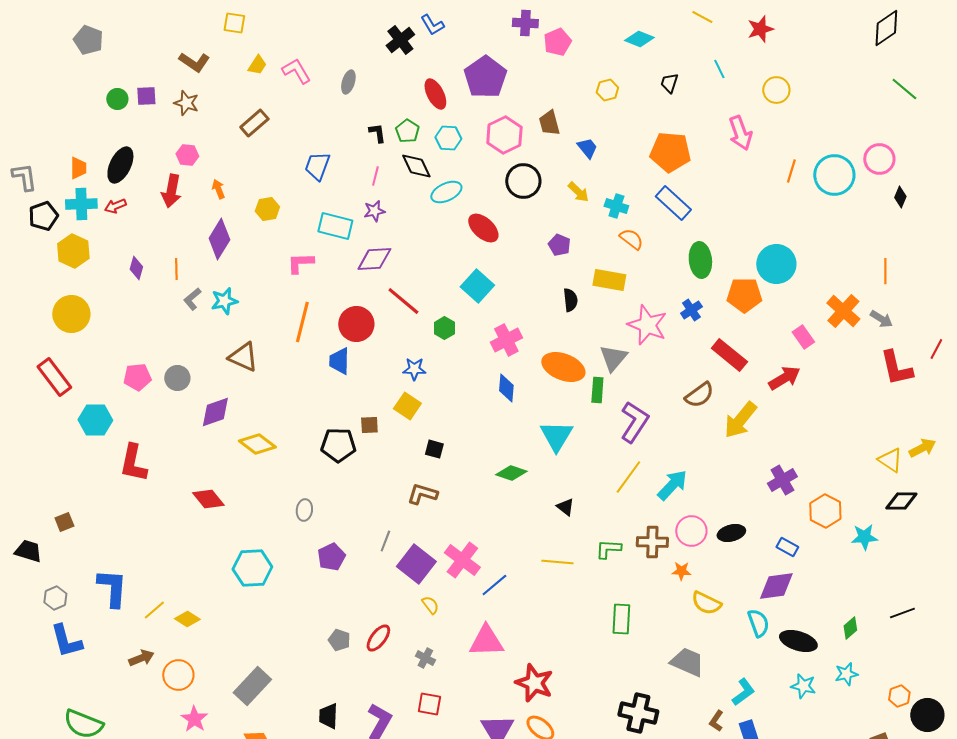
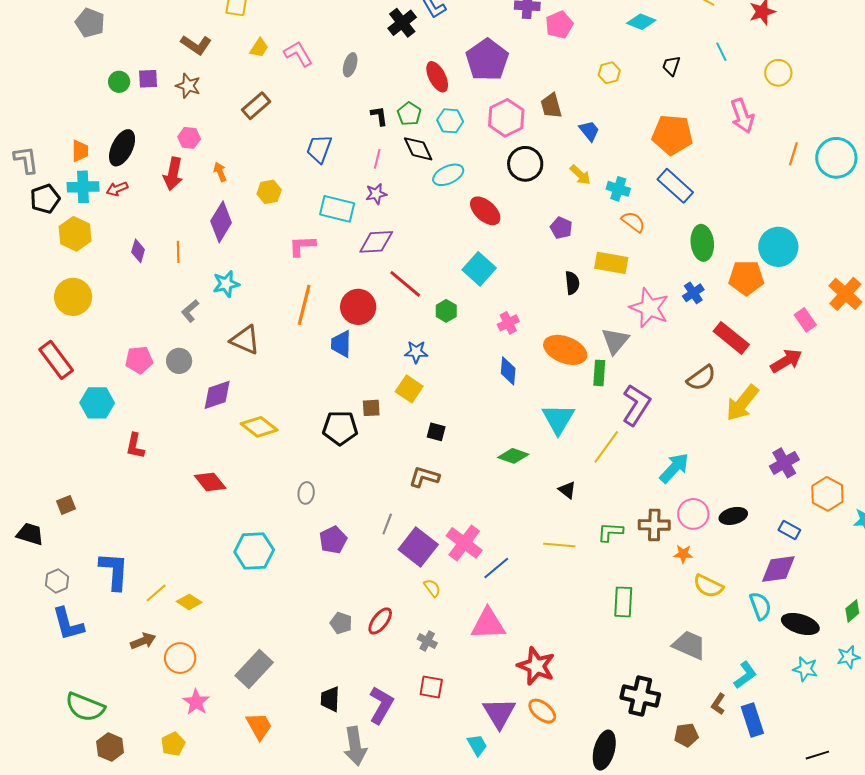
gray L-shape: (192, 299) -> (190, 311), moved
pink cross: (506, 340) -> (508, 323), size x0.7
red L-shape: (133, 463) -> (135, 446), size x0.7
yellow line: (628, 477) -> (606, 447), moved

